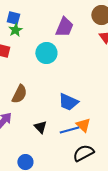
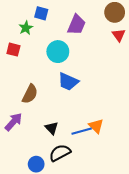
blue square: (13, 18) -> (41, 13), moved
blue trapezoid: (68, 102) -> (68, 82), moved
black semicircle: (83, 153) -> (60, 153), moved

